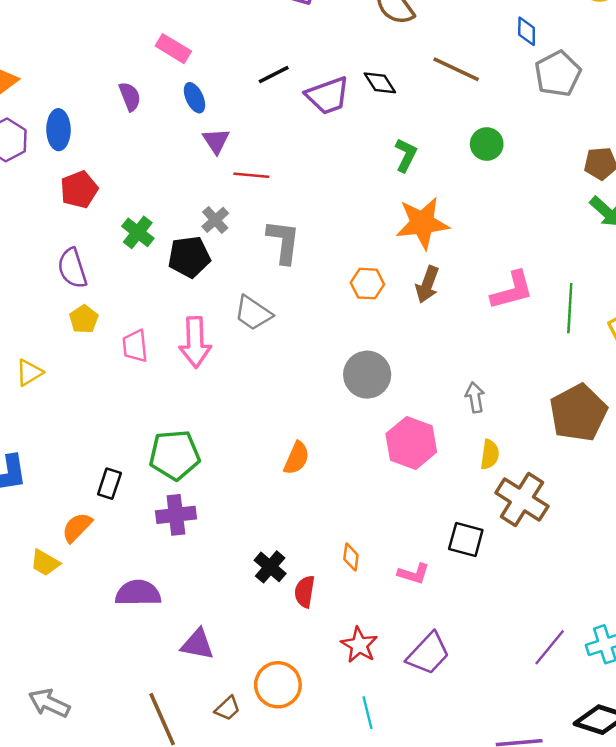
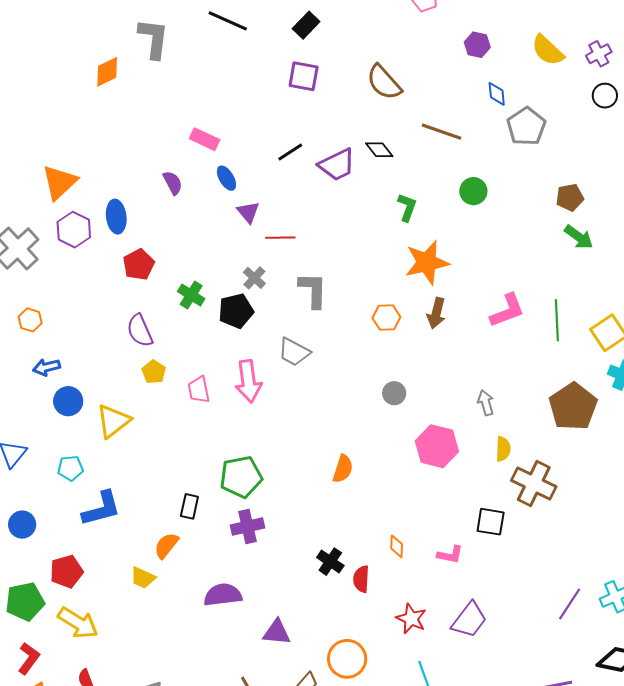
yellow triangle: (29, 372) -> (113, 421), size x1.5
gray circle: (367, 375) -> (394, 393), size x0.6

